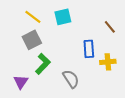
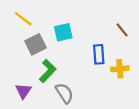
yellow line: (33, 17) -> (23, 19), moved
cyan square: (63, 17) -> (63, 32), moved
gray semicircle: (71, 79) -> (64, 93), moved

